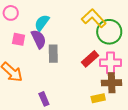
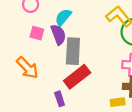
gray rectangle: (53, 54) -> (73, 51), size x1.4
red rectangle: (90, 59) -> (77, 77), moved, size x1.4

